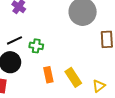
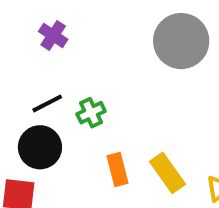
green cross: (36, 46) -> (91, 113), turned -32

